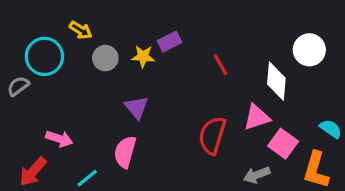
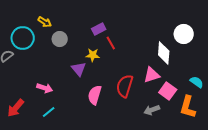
yellow star: (143, 56) -> (93, 55), moved
red line: (220, 65) -> (111, 43), moved
pink arrow: (59, 139) -> (45, 88), moved
pink semicircle: (125, 152) -> (95, 95), moved

